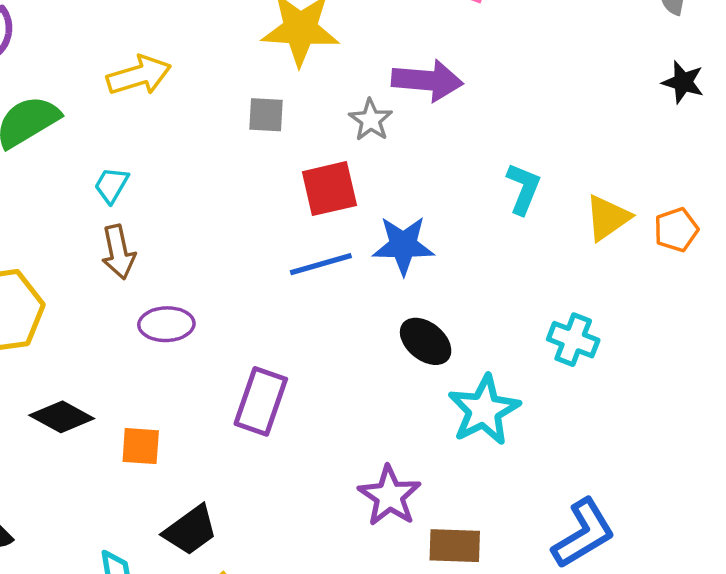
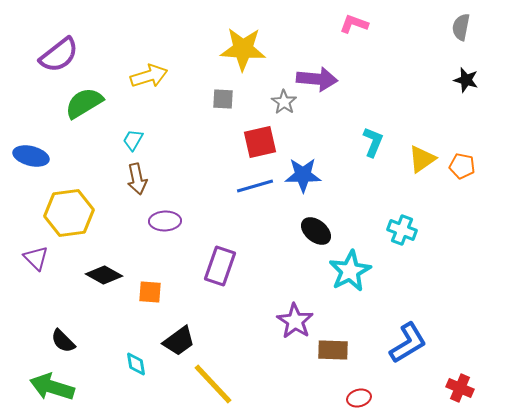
orange pentagon: (676, 230) -> (462, 166), turned 30

